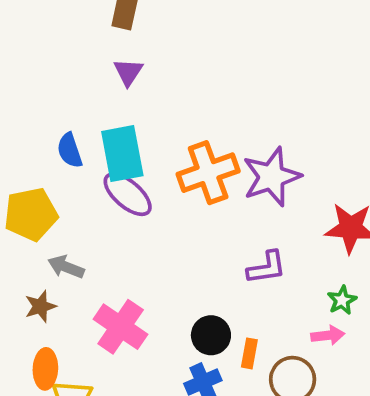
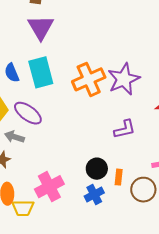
purple triangle: (128, 72) -> (41, 27), size x1.6
purple ellipse: (128, 194) -> (28, 113), moved
pink cross: (121, 327) -> (49, 187), moved, turned 32

